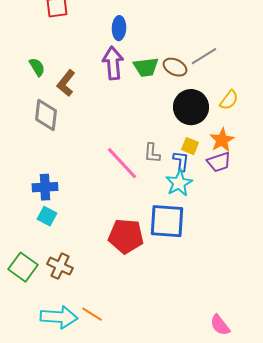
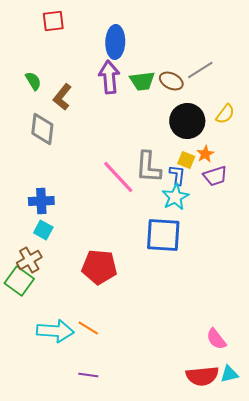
blue ellipse: (119, 28) -> (115, 42), size x1.4
orange star: (222, 140) -> (205, 154), moved, size x0.7
gray L-shape: (152, 153) -> (148, 167), size x1.6
red pentagon: (126, 236) -> (99, 267), moved
brown cross: (60, 266) -> (29, 260), moved, turned 35

